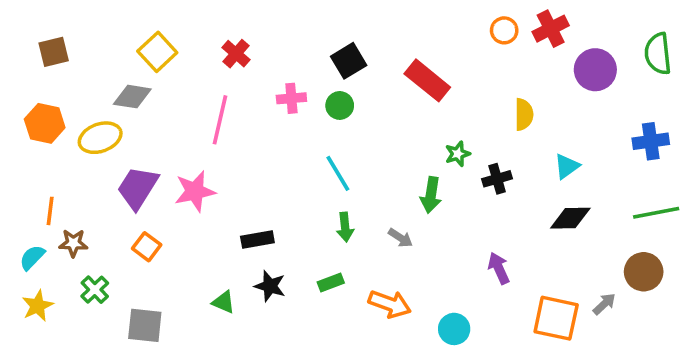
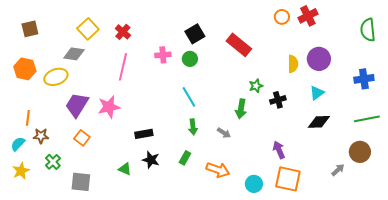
red cross: (236, 54) -> (123, 32), moved
purple circle: (595, 70) -> (319, 59), moved
green rectangle: (331, 282) -> (185, 158), turned -40
orange square: (556, 318) -> (288, 179), moved

